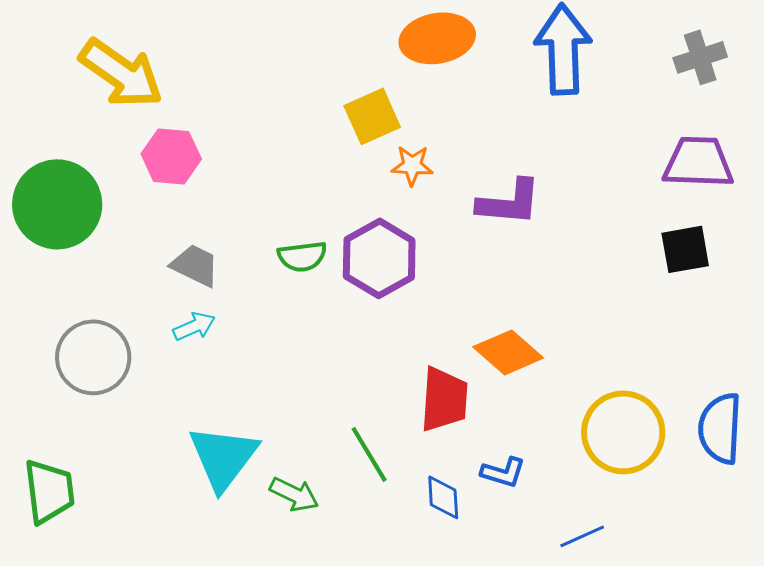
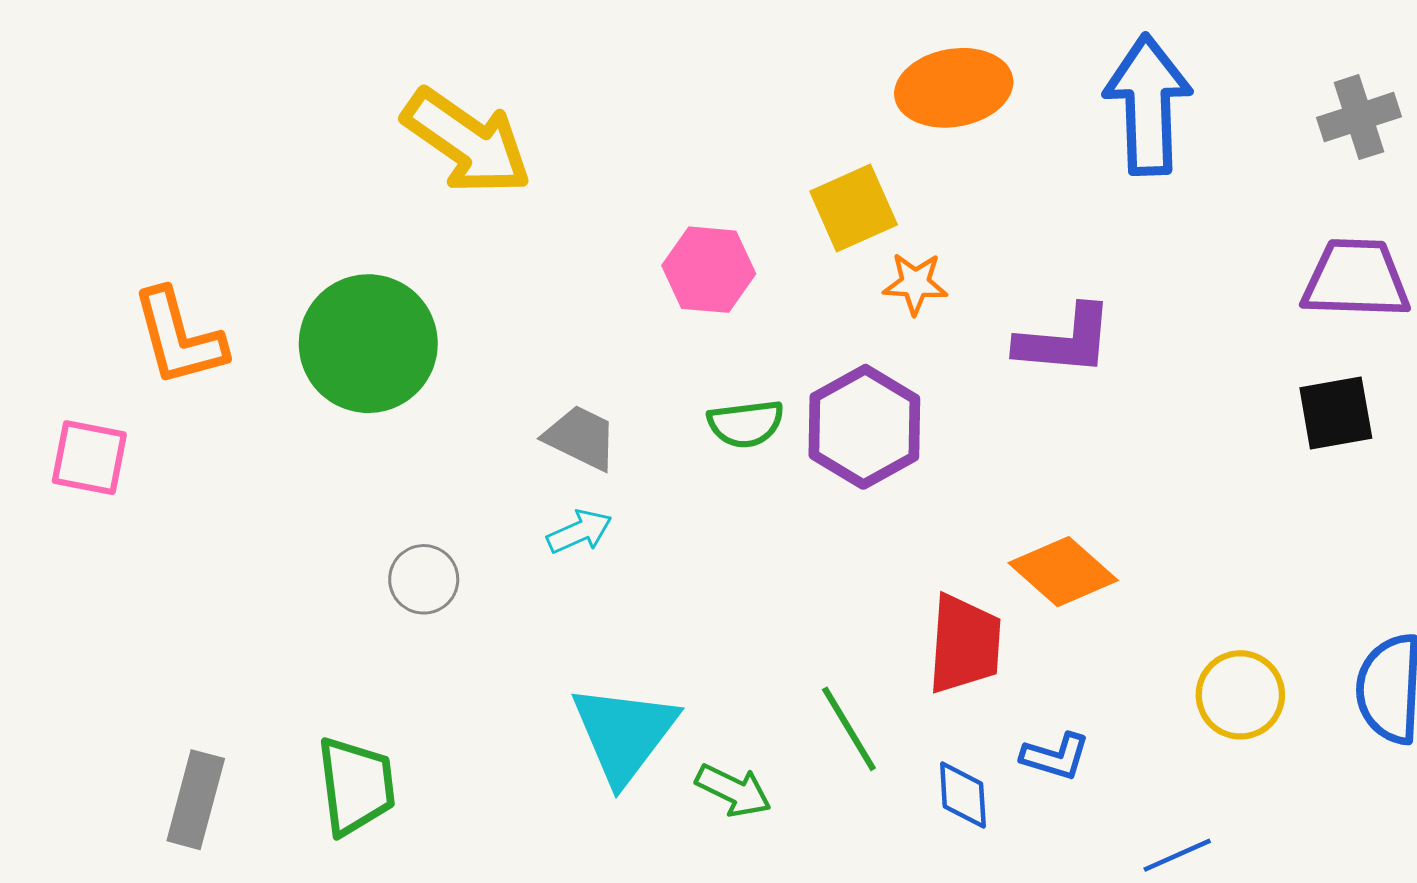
pink hexagon: (171, 156) -> (709, 270), moved
gray circle: (93, 357) -> (424, 579), size x0.6
yellow circle: (623, 432) -> (1240, 695), size x0.7

